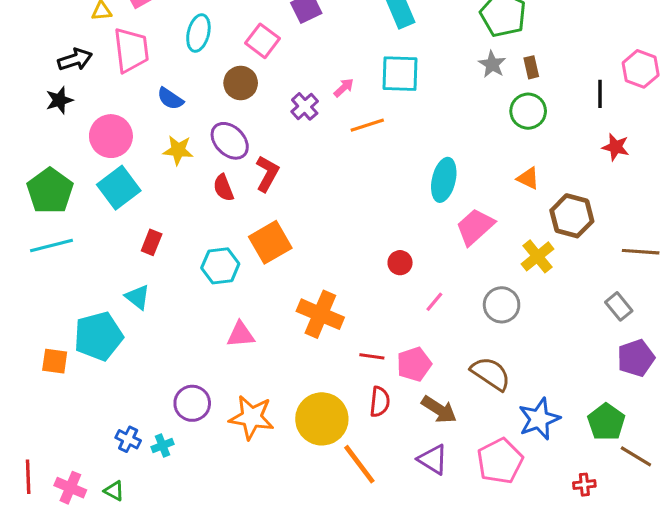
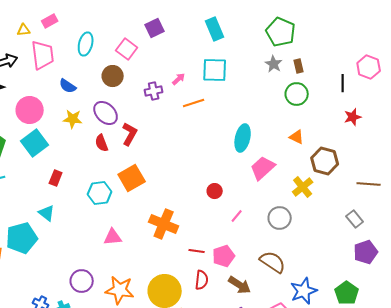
purple cross: (305, 106) -> (154, 91), turned 30
red star: (616, 147) -> (353, 117), turned -30

